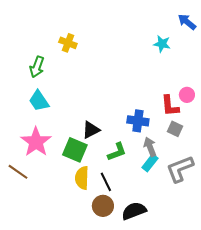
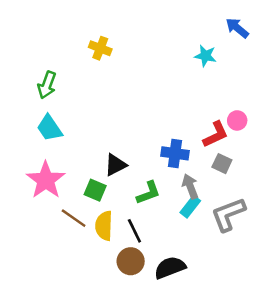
yellow cross: (68, 43) -> (100, 48), moved
red L-shape: (170, 106) -> (216, 134), turned -110
green square: (75, 150) -> (95, 190), size x0.7
brown line: (18, 172) -> (74, 218), moved

